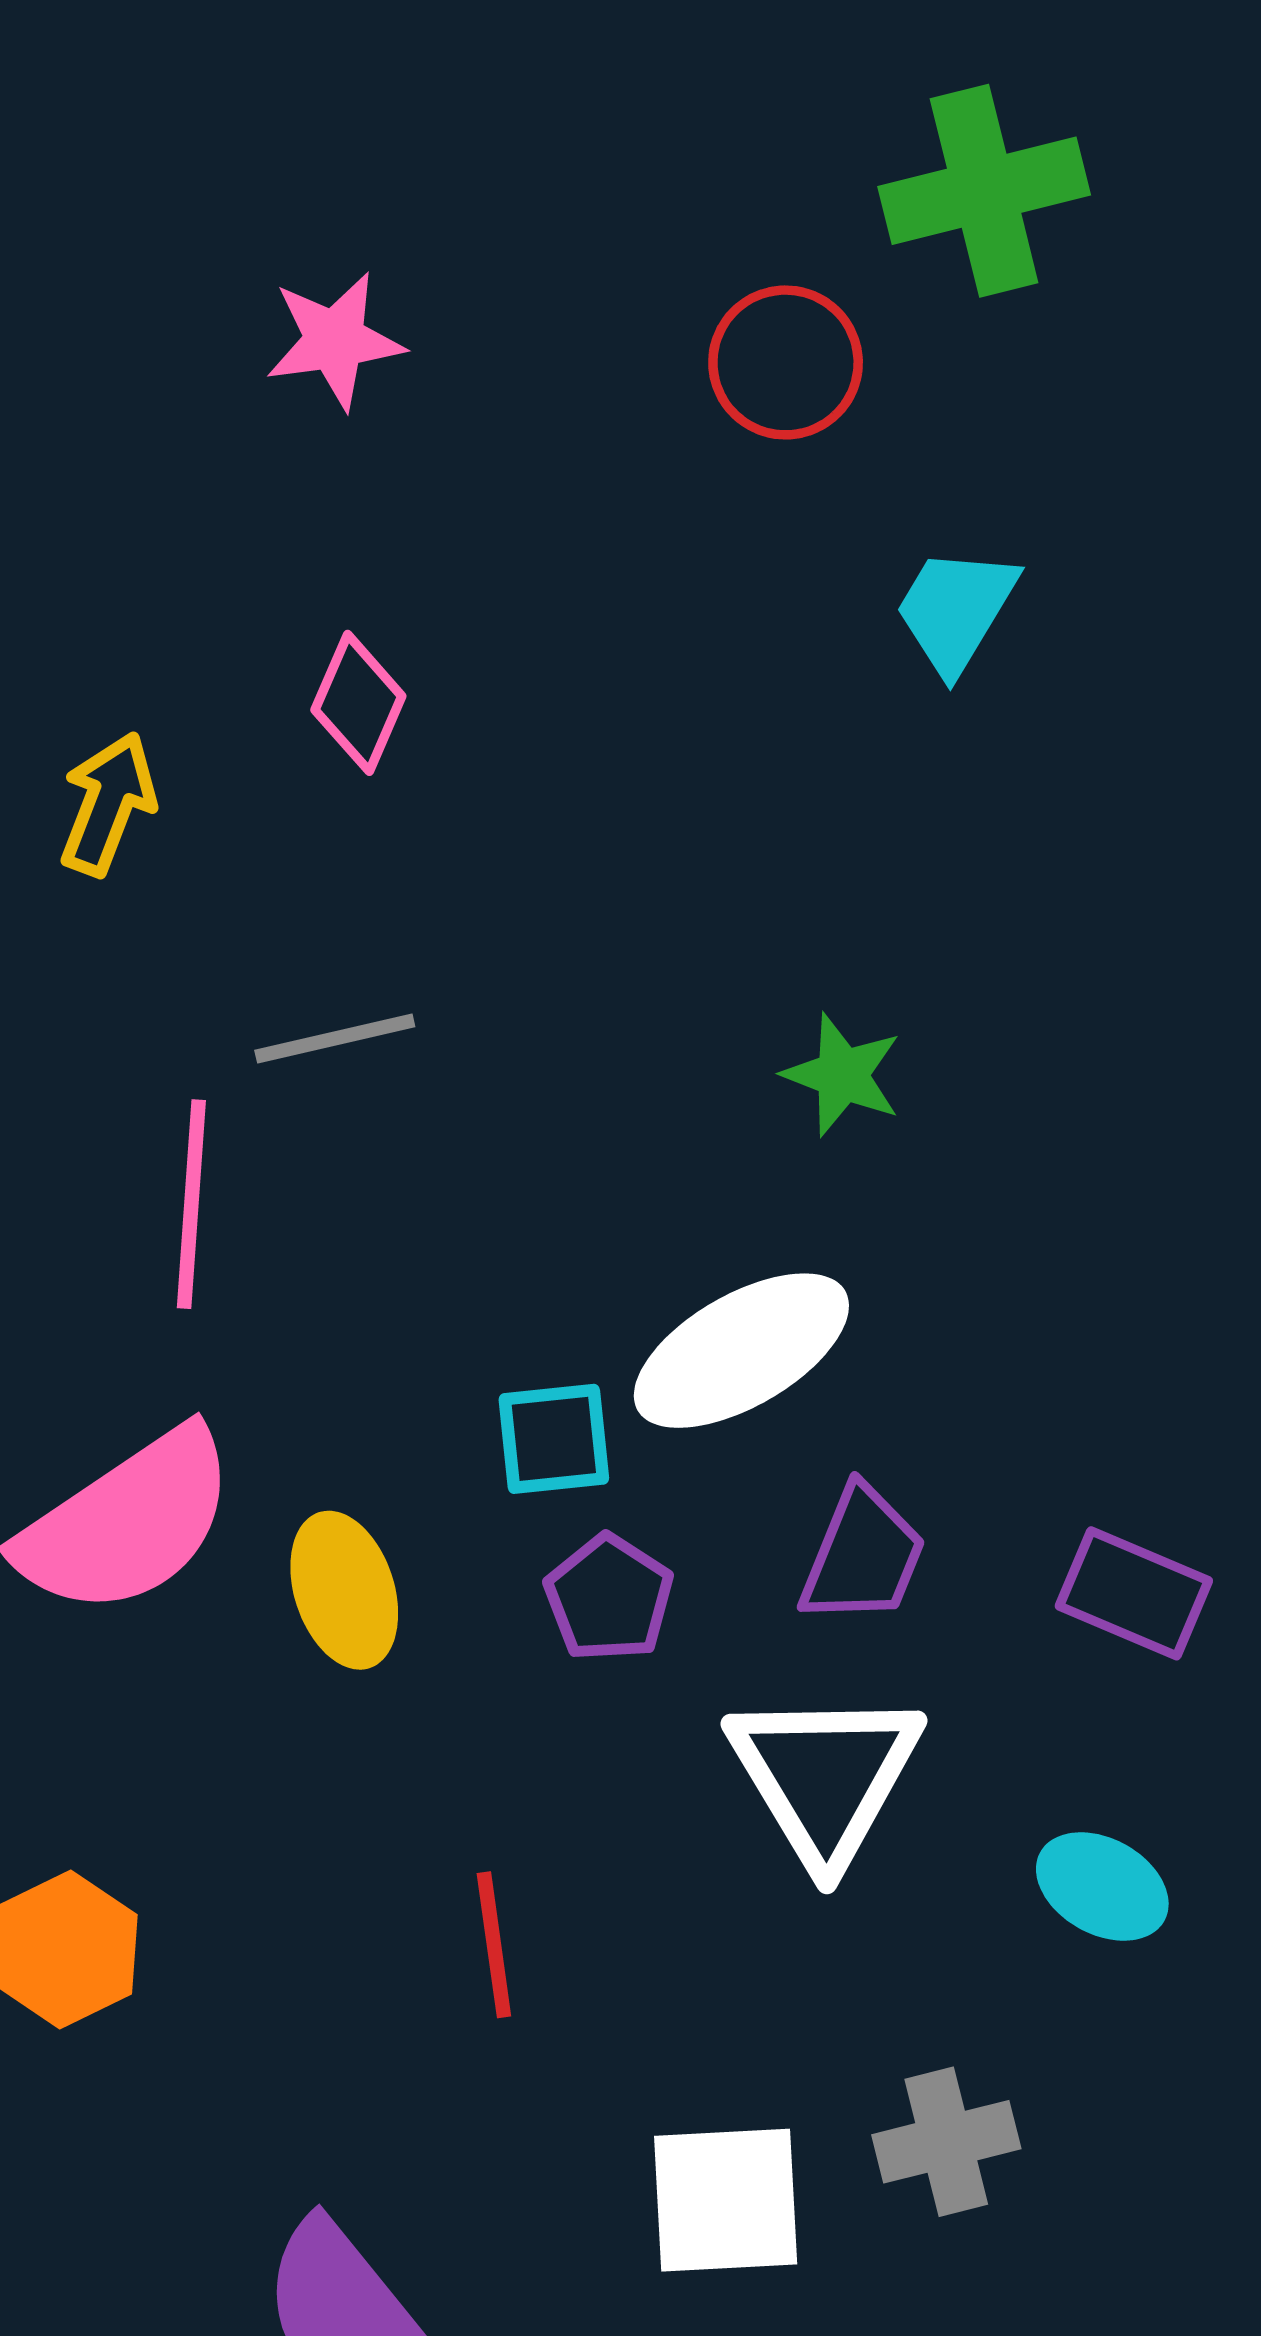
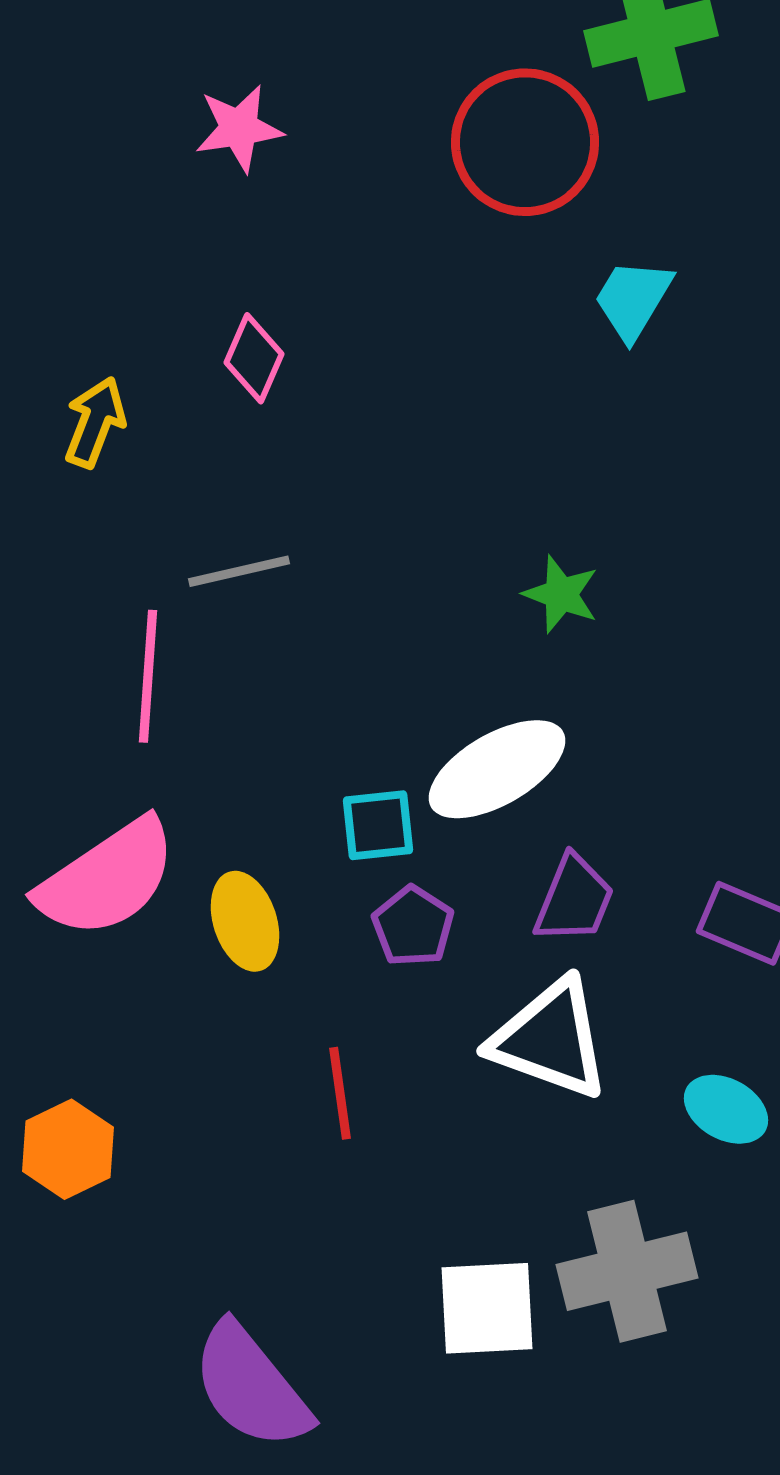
red circle: (786, 362) -> (525, 142), size x1.5
white triangle: (825, 1776) -> (550, 1039), turned -39
red line: (494, 1945) -> (340, 1093), moved
gray cross: (946, 2142) -> (627, 1271), size x1.5

